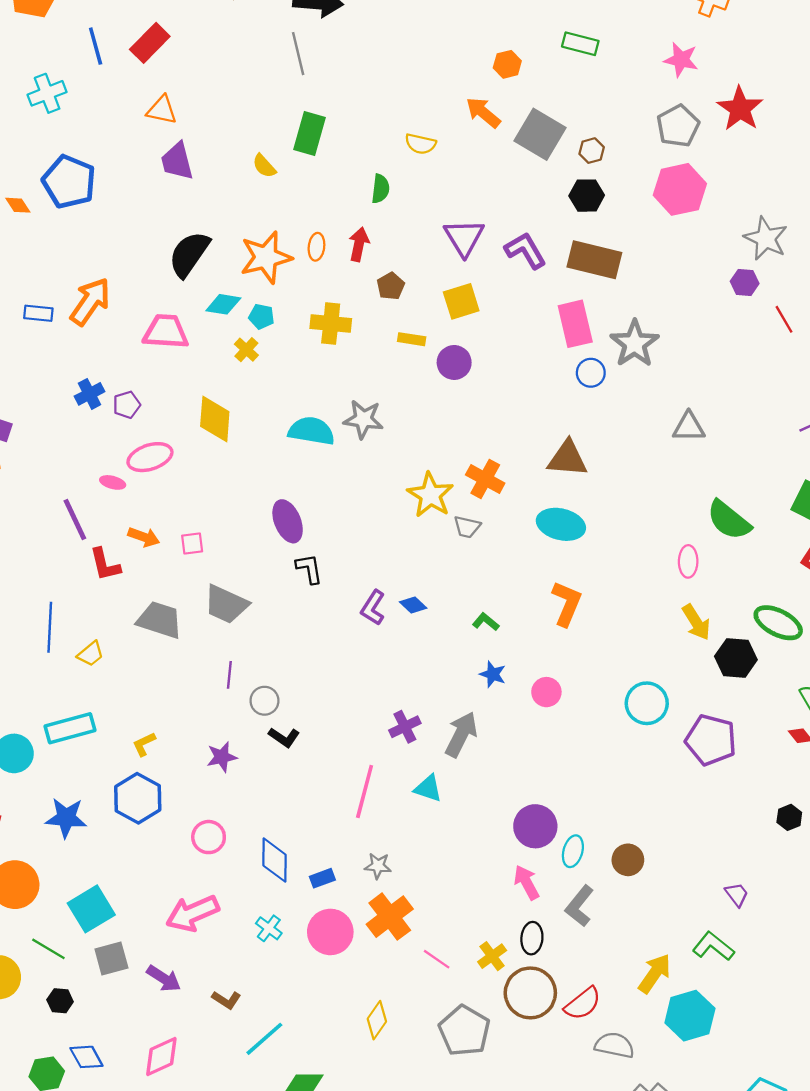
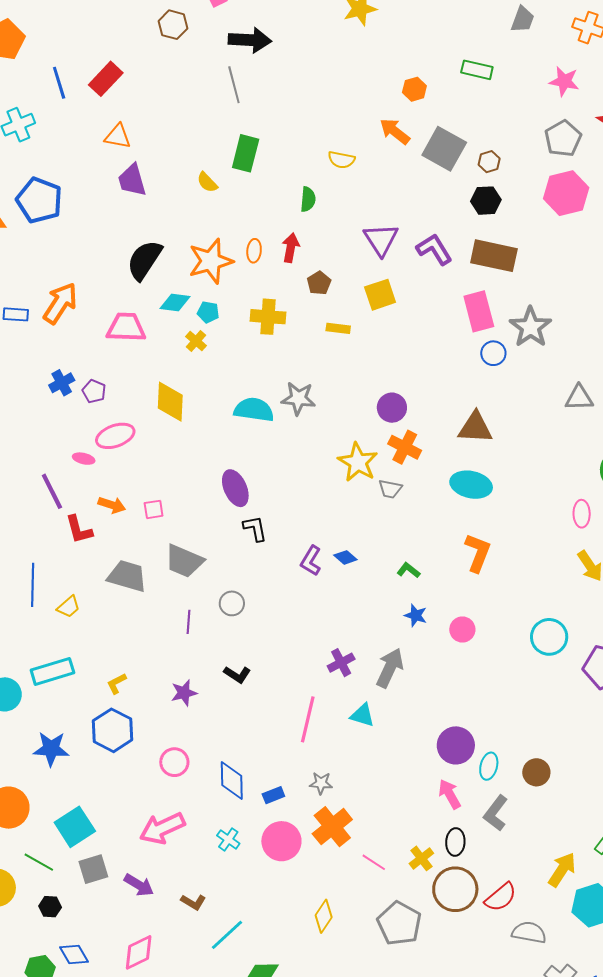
purple circle: (454, 362) -> (392, 408), moved
purple pentagon: (127, 405) -> (94, 391), turned -30
gray circle: (264, 701) -> (232, 603), moved

